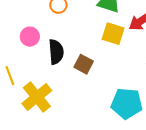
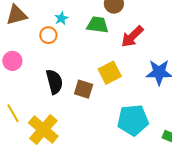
yellow square: (113, 34) -> (110, 73), moved, turned -35
pink circle: (30, 37) -> (12, 61), moved

